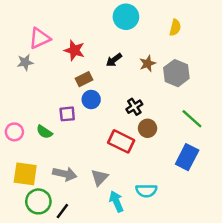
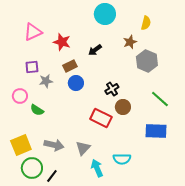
gray star: (25, 62) -> (46, 81), moved
brown star: (148, 64) -> (130, 42), moved
purple square: (67, 114) -> (32, 67), moved
pink circle: (14, 132) -> (20, 96), moved
blue rectangle: (187, 157) -> (156, 131), turned 65
yellow square: (25, 174) -> (21, 145), turned -30

